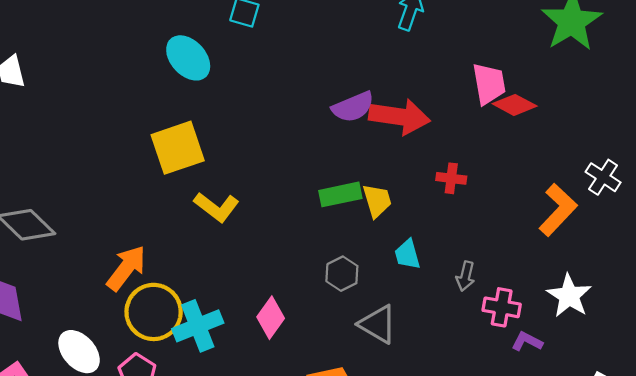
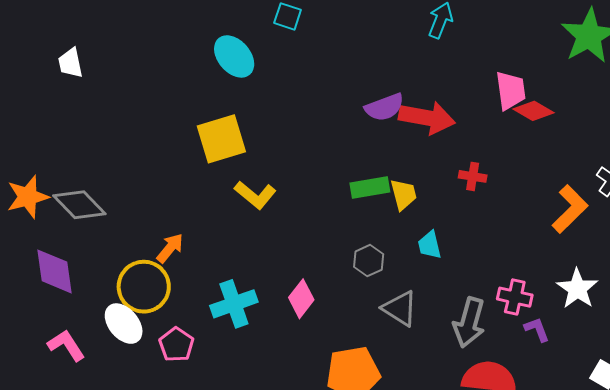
orange arrow: (126, 268) -> (170, 248), size x0.7
gray arrow: (465, 276) -> (469, 322), moved, size x1.8
yellow circle: (154, 312) -> (144, 287), moved
purple L-shape: (527, 341) -> (537, 329), turned 40

